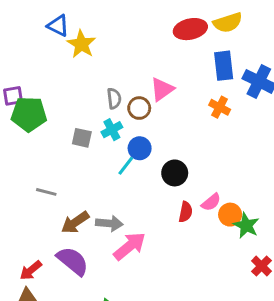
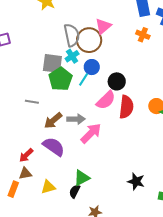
gray semicircle: (114, 98) -> (72, 35), size x1.6
brown circle: (139, 108) -> (89, 40), size x1.6
green pentagon: (29, 114) -> (60, 79), moved, turned -30
gray square: (82, 138) -> (52, 63), size x1.5
pink semicircle: (211, 202) -> (106, 100), moved, size x1.5
red semicircle: (186, 212) -> (126, 107), size x1.6

